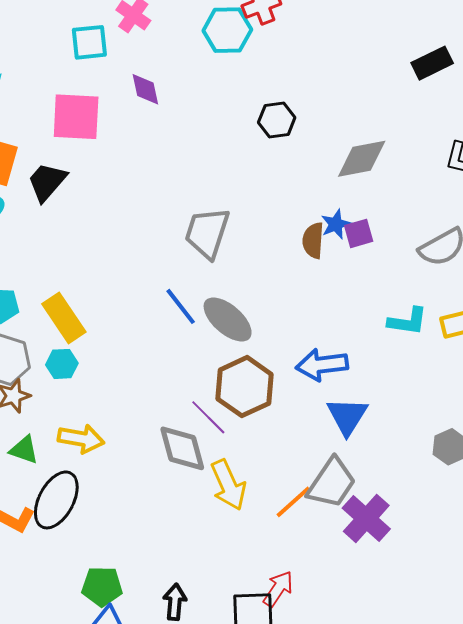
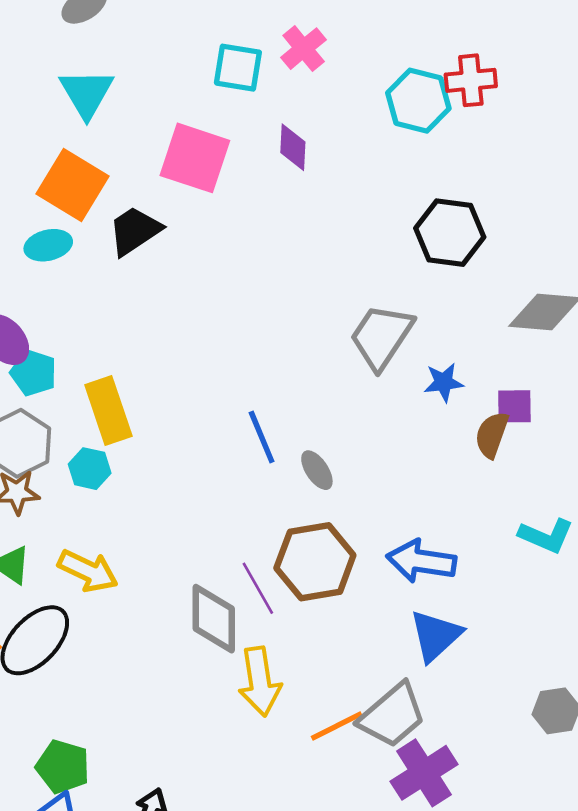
black hexagon: (277, 120) -> (450, 233), size x1.4
blue star: (336, 224) -> (444, 382), moved
gray trapezoid: (207, 233) -> (381, 337), moved
brown semicircle: (313, 240) -> (492, 435), moved
gray ellipse: (228, 320) -> (317, 470), size x0.6

